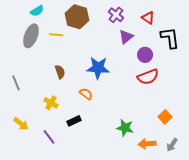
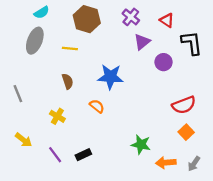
yellow line: (56, 35) -> (70, 49), moved
red semicircle: (148, 77) -> (184, 105), moved
black rectangle: (74, 121) -> (83, 155), moved

